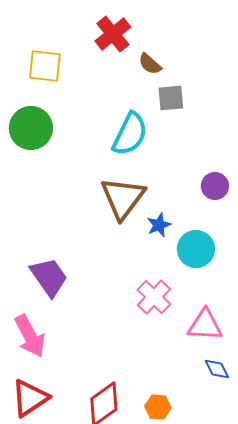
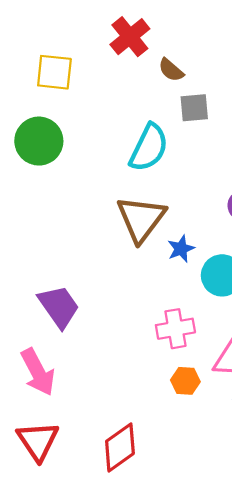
pink cross: (154, 297) -> (175, 329), turned 36
red triangle: (30, 398) -> (38, 441), turned -30
orange hexagon: (158, 407) -> (185, 381), moved

